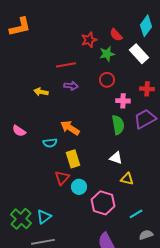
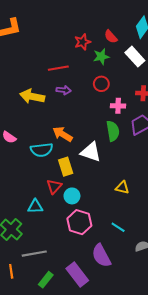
yellow arrow: (41, 92) -> (32, 96), size x1.6
cyan semicircle: (50, 143) -> (42, 150), size x1.5
white triangle: (116, 158) -> (91, 152), moved, size x1.5
pink hexagon: (103, 203) -> (79, 222), moved
cyan line: (136, 214) -> (118, 227), moved, turned 64
cyan triangle: (44, 217) -> (35, 206), moved, turned 35

